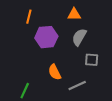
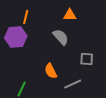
purple hexagon: (46, 37) -> (16, 37), moved
gray semicircle: (79, 37) -> (61, 37), moved, turned 108

